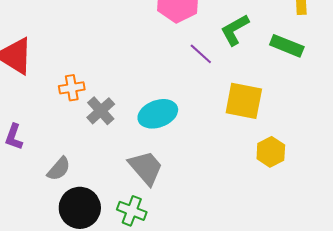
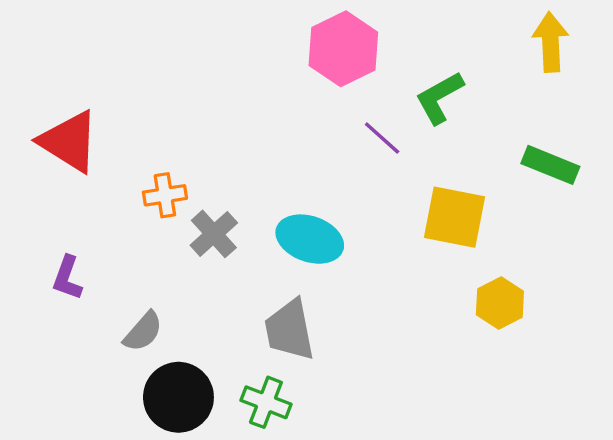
green rectangle: (287, 46) -> (550, 165), moved
cyan ellipse: (158, 114) -> (310, 239), turned 39
gray trapezoid: (146, 168) -> (290, 330), turned -150

